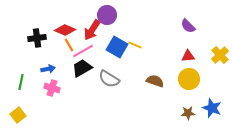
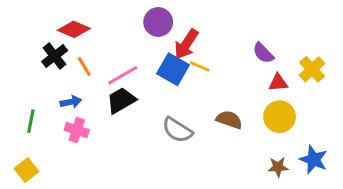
purple semicircle: (188, 26) -> (263, 53), moved
red diamond: (65, 30) -> (74, 29), moved
red arrow: (92, 30) -> (186, 44), moved
black cross: (37, 38) -> (55, 56), turned -30
orange line: (69, 45) -> (84, 66), moved
yellow cross: (220, 55) -> (312, 69), moved
gray semicircle: (109, 79) -> (177, 130), moved

